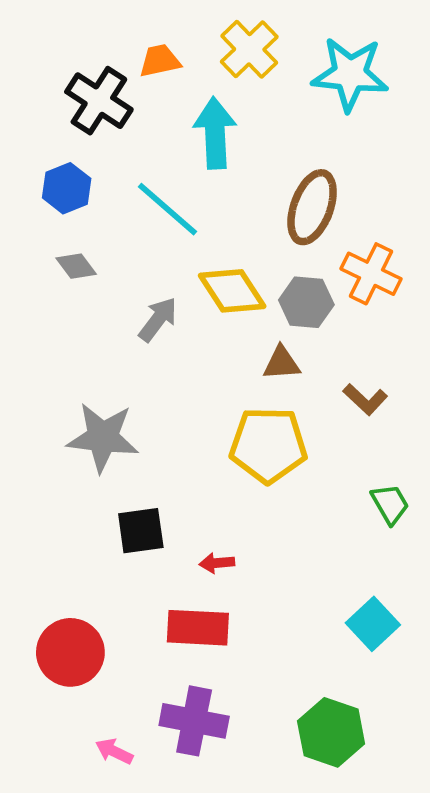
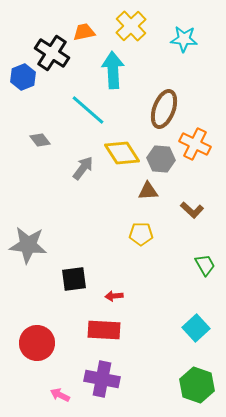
cyan star: (350, 74) -> (184, 39), size x0.7
blue hexagon: (67, 188) -> (23, 77), moved
gray star: (103, 437) -> (28, 245), moved
yellow pentagon: (268, 445) -> (141, 234), size x0.6
green hexagon: (331, 732) -> (197, 385), moved

